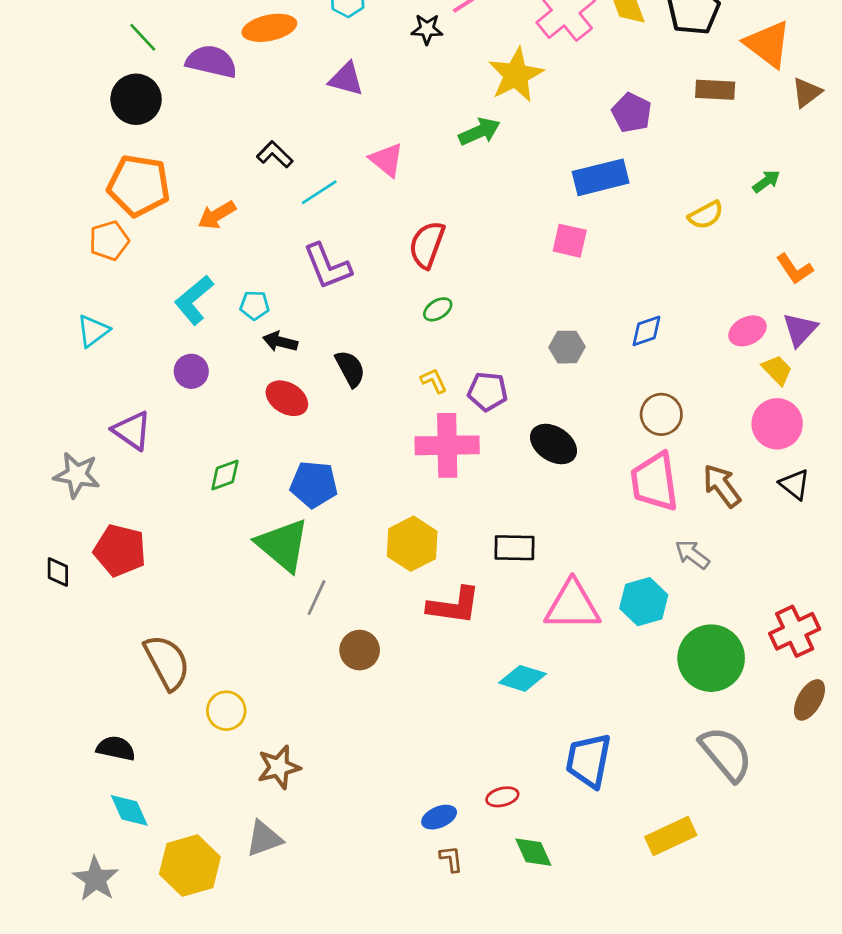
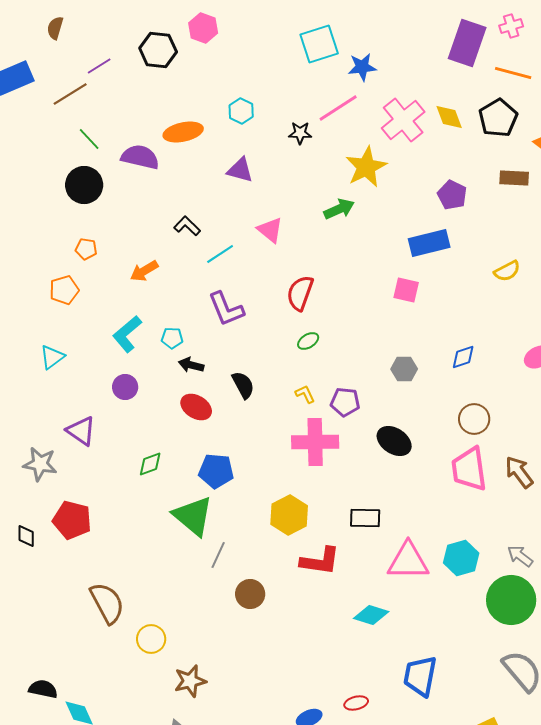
orange pentagon: (139, 185) -> (86, 249), size x0.5
gray arrow: (692, 554) -> (520, 556), moved
black semicircle: (116, 748) -> (43, 689), moved

